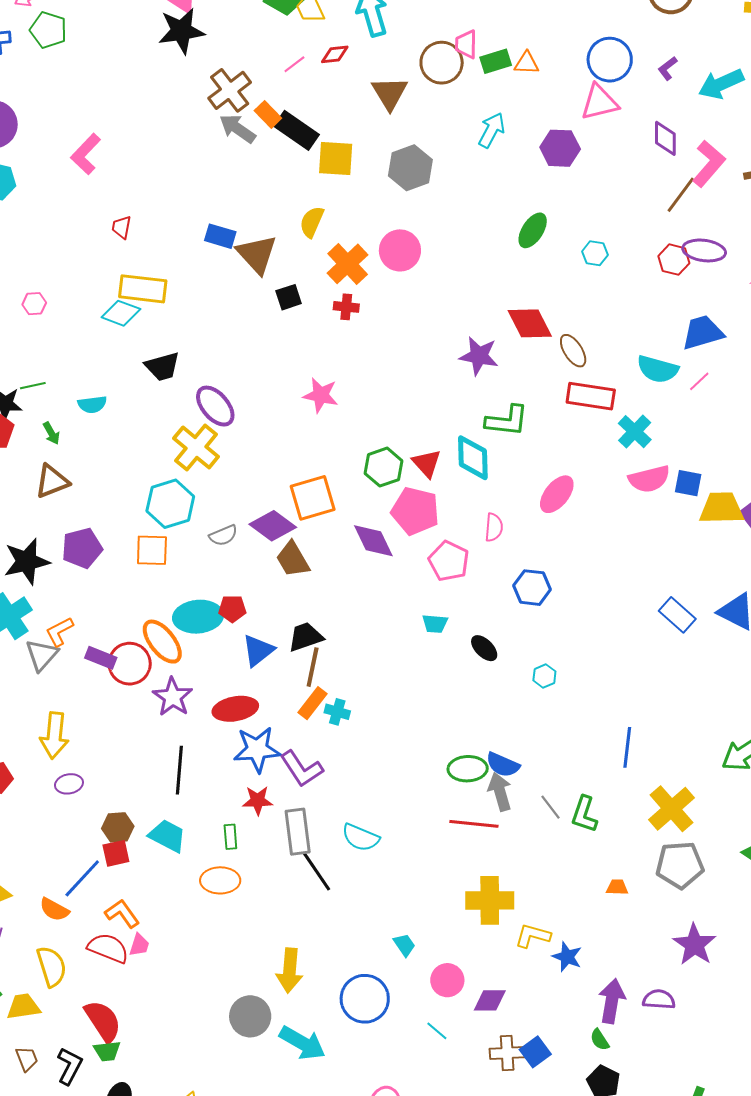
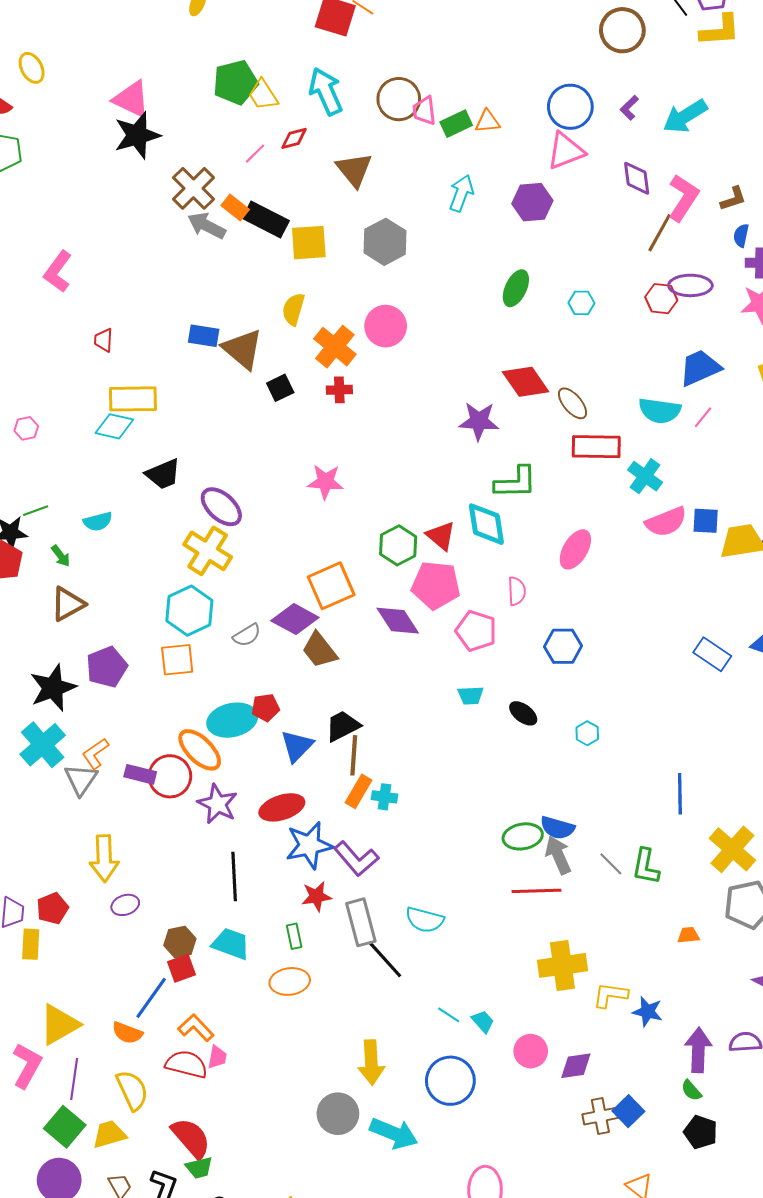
brown circle: (442, 63) -> (399, 99), moved
cyan line: (437, 1031) -> (449, 1015), moved

